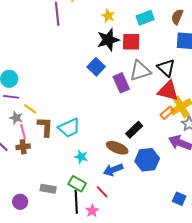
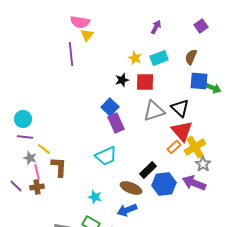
yellow star: (108, 16) -> (135, 58), moved
black star: (108, 40) -> (122, 80), size x0.6
purple rectangle: (121, 83) -> (116, 123), moved
red triangle: (168, 91) -> (182, 131), turned 35
orange rectangle: (167, 113) -> (174, 147), moved
cyan trapezoid: (69, 128) -> (106, 156), moved
blue hexagon: (147, 160) -> (164, 184), moved

